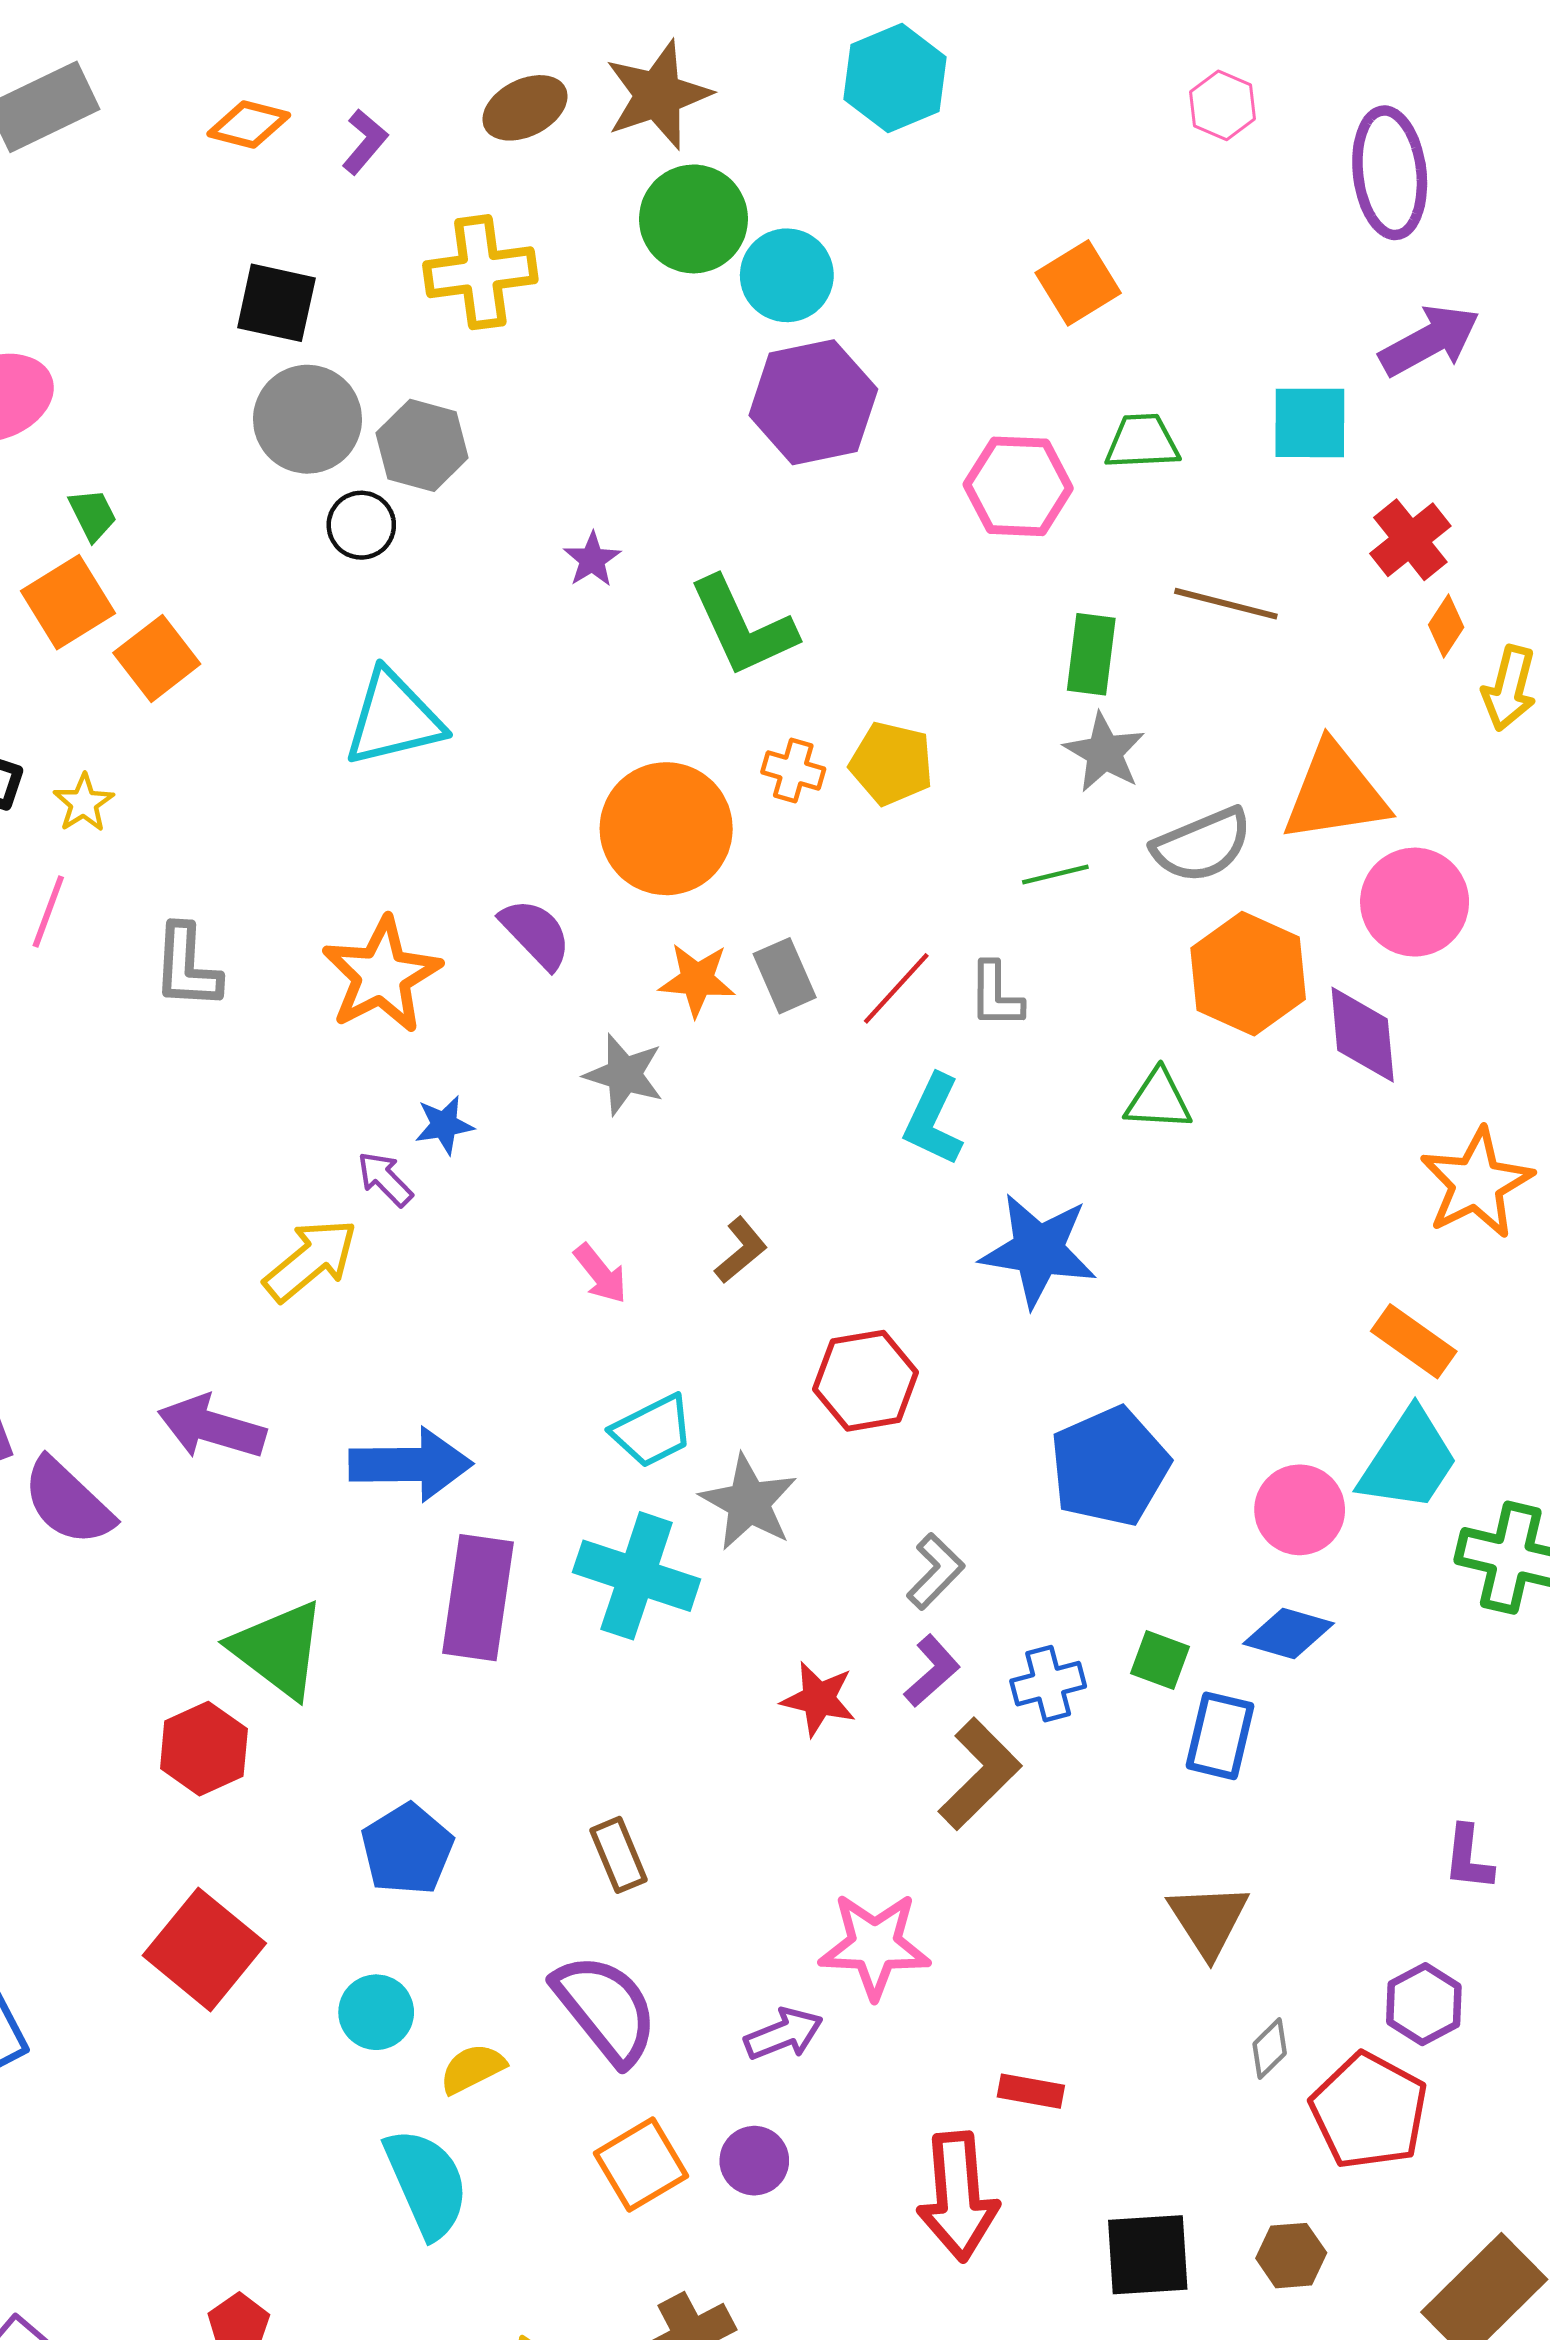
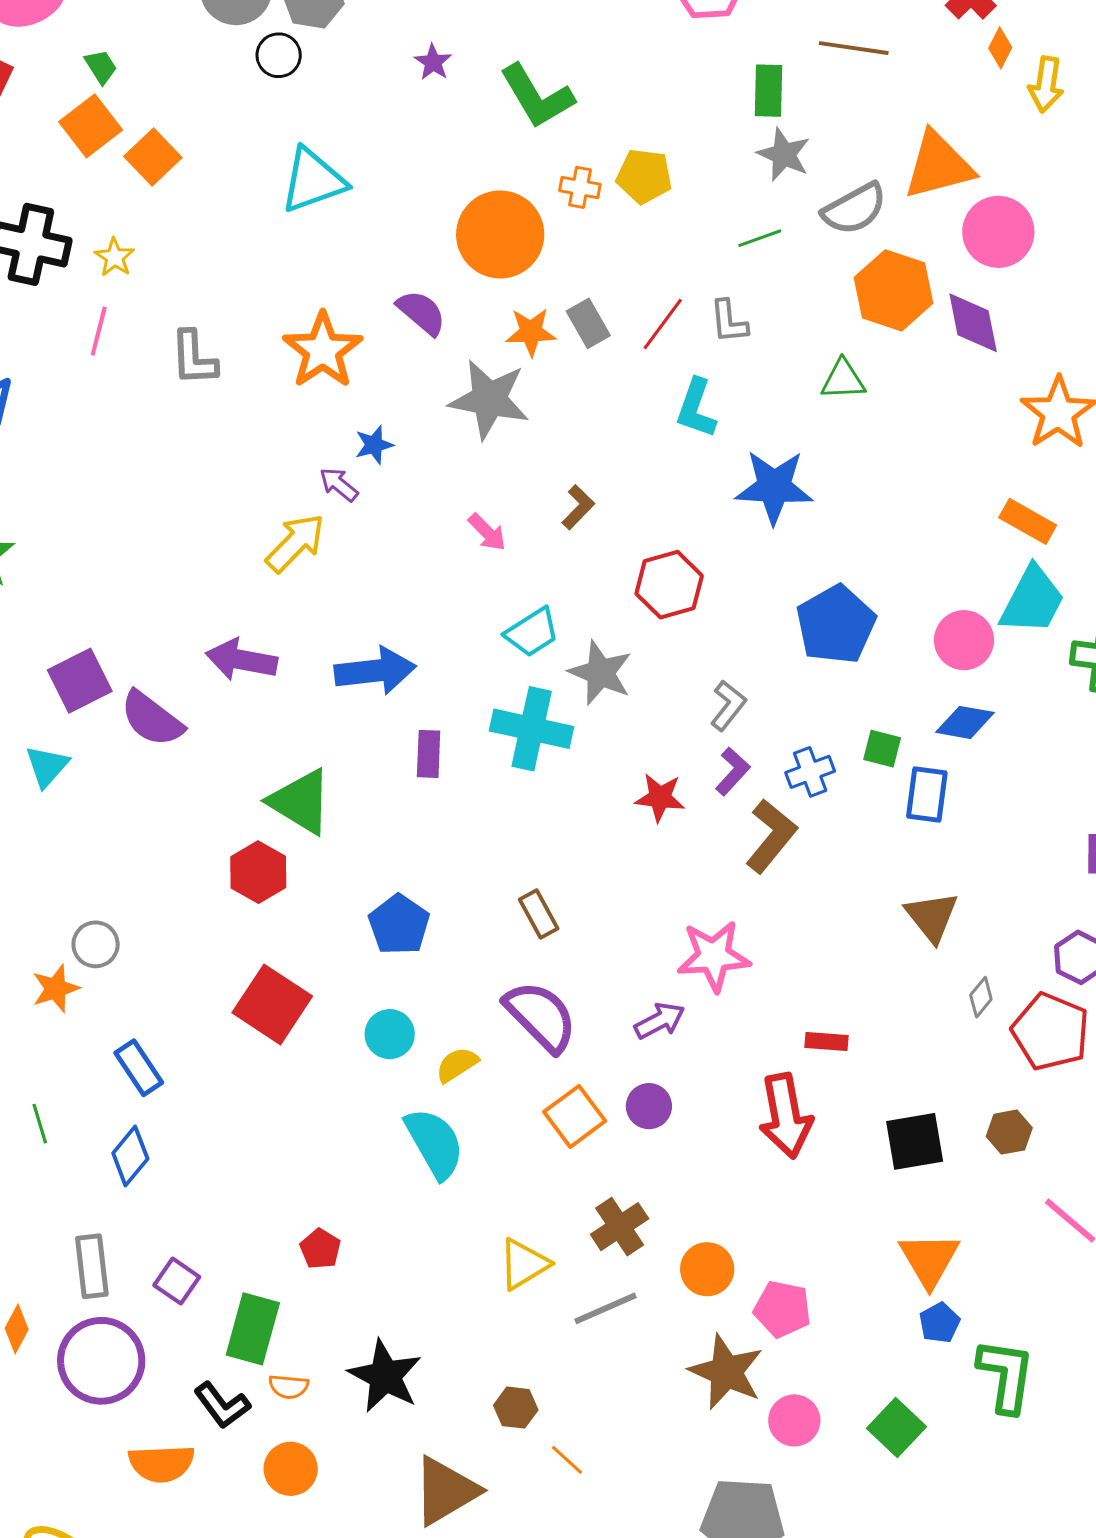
gray star: (624, 1075) -> (489, 399), size x1.5
purple rectangle: (478, 1598) -> (429, 754), size x0.6

